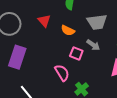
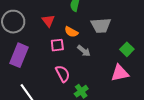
gray arrow: (93, 45) -> (84, 51), moved
pink square: (76, 53) -> (57, 45), moved, turned -32

